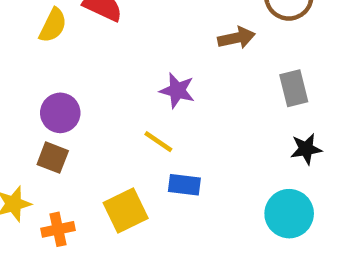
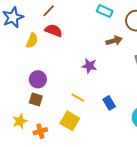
yellow line: (158, 142) -> (78, 97), moved
blue rectangle: (184, 185) -> (109, 103), moved, turned 56
yellow square: (126, 210) -> (70, 121), turned -30

